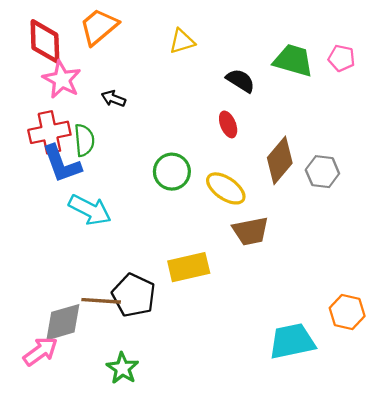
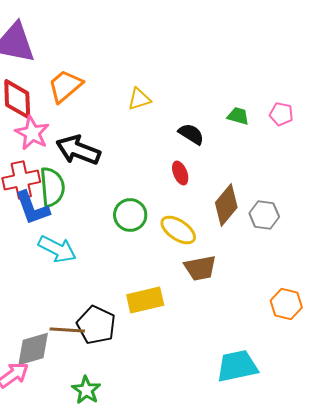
green trapezoid: (293, 60) -> (238, 116), size x0.6
black arrow: (113, 99) -> (78, 150), size x2.0
green semicircle: (84, 140) -> (52, 187), size x1.4
orange hexagon: (347, 312) -> (286, 304), moved

